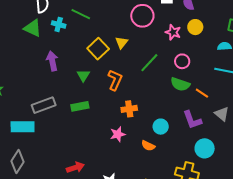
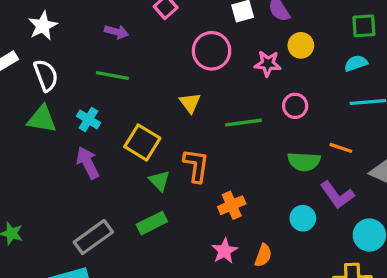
cyan cross: (59, 24) -> (88, 119), moved, turned 32
yellow square: (98, 49) -> (142, 142), moved
green line: (149, 63) -> (244, 123), turned 55
green triangle: (83, 75) -> (159, 181), moved
green semicircle: (180, 84) -> (304, 162), moved
cyan circle: (161, 127) -> (303, 218), moved
orange semicircle: (148, 146) -> (263, 255), moved, turned -80

